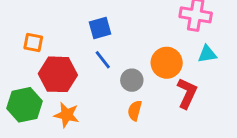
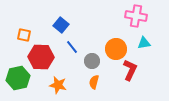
blue square: (100, 28) -> (61, 25), moved, turned -35
orange star: (67, 115) -> (58, 85), moved

